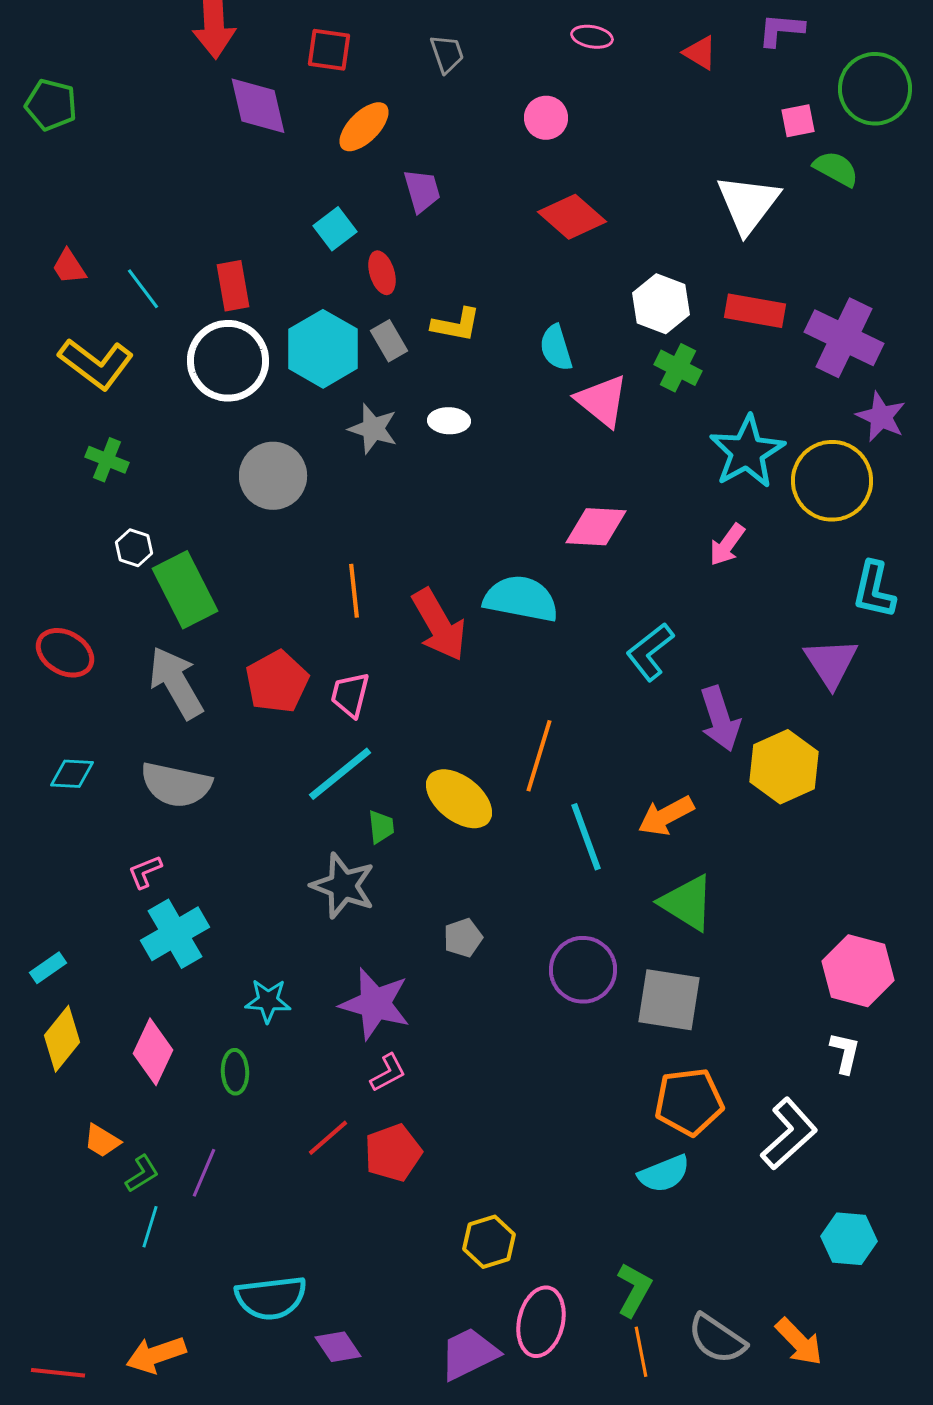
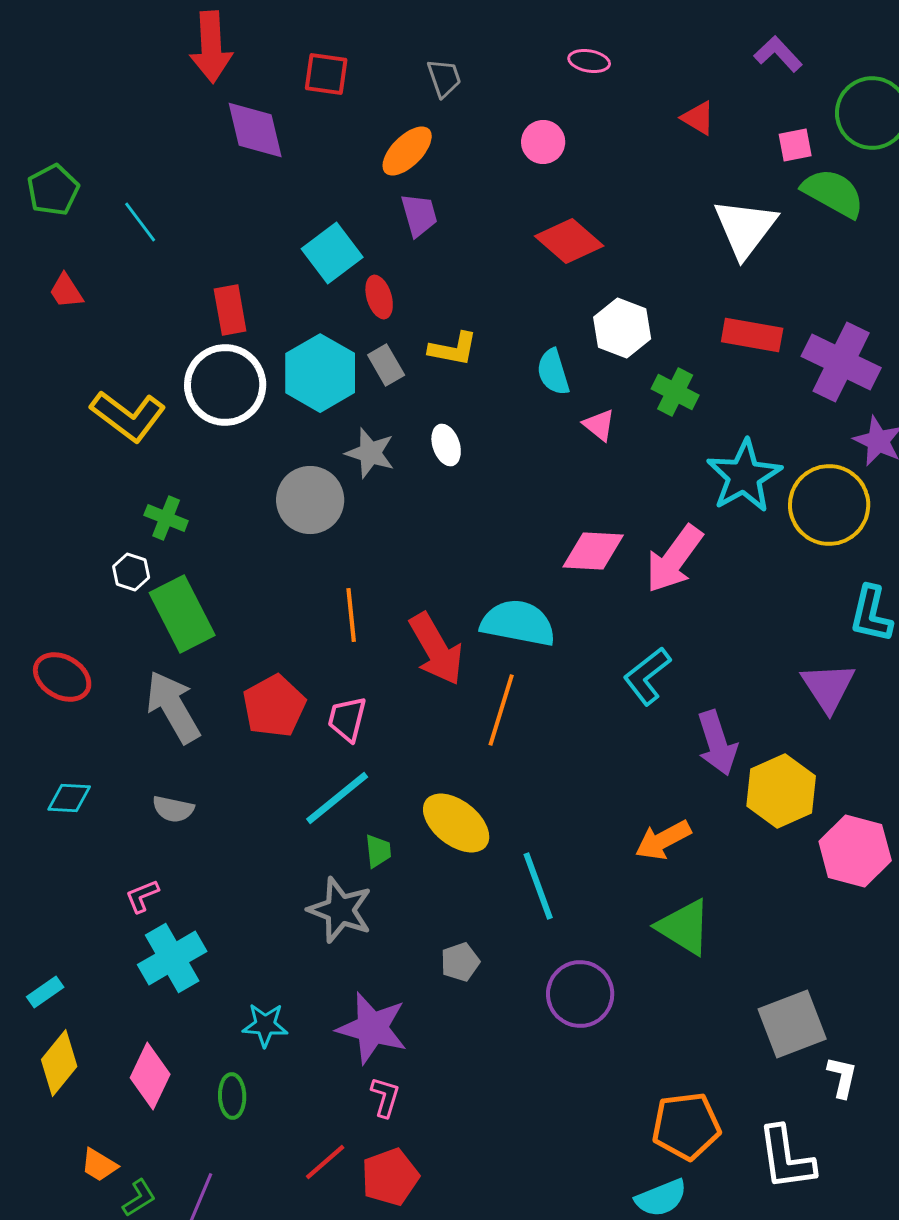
purple L-shape: (781, 30) -> (778, 54), turned 42
red triangle: (700, 53) -> (698, 118), moved
green pentagon: (51, 105) -> (53, 190), moved, turned 30
orange ellipse: (364, 127) -> (407, 151), moved
green semicircle: (836, 169) -> (833, 193), size x1.4
cyan square: (335, 229) -> (332, 253), size x1.4
cyan line: (143, 289) -> (140, 222), moved
white hexagon: (661, 304) -> (622, 328), moved
yellow L-shape: (96, 364) -> (128, 416), moved
pink triangle: (602, 401) -> (599, 425), size x0.6
white ellipse: (449, 421) -> (446, 445), turned 69
green cross: (107, 460) -> (166, 518), moved
gray circle: (273, 476) -> (310, 500), moved
pink arrow: (727, 545) -> (674, 559), moved, size x1.6
orange line: (539, 756) -> (501, 710), moved
gray semicircle: (176, 785) -> (173, 809), size x0.6
cyan line: (586, 837) -> (538, 886), moved
pink hexagon: (858, 971) -> (855, 851), moved
gray square: (669, 1000) -> (792, 1024), moved, turned -30
pink L-shape: (388, 1073) -> (385, 1097), turned -45
white L-shape: (789, 1134) -> (786, 1158), turned 124

